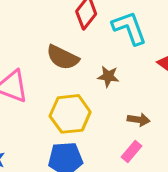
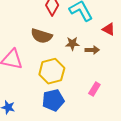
brown arrow: (139, 120) -> (92, 50), moved

